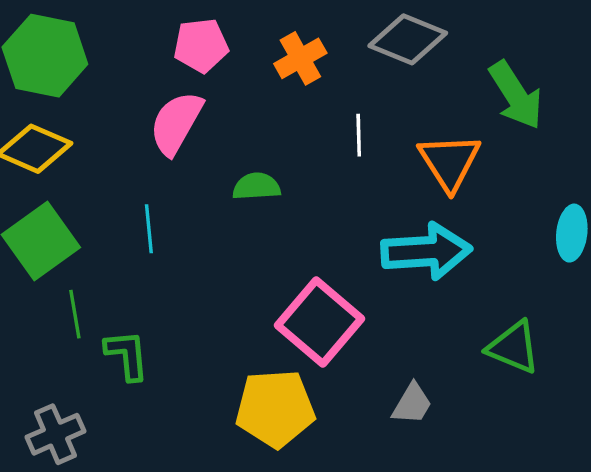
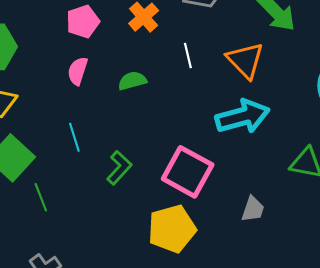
pink semicircle: (176, 123) -> (78, 71), size x0.7
green semicircle: (256, 186) -> (132, 81), moved
green L-shape: (127, 355) -> (119, 168), moved, turned 60

